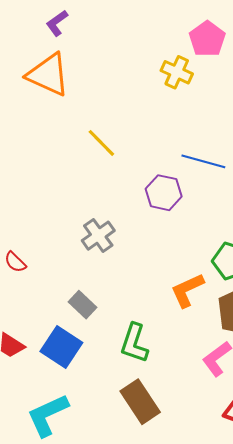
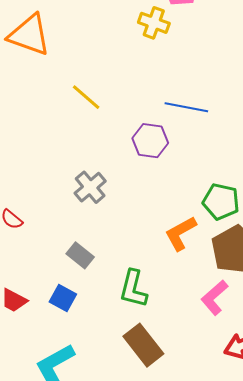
blue square: (61, 347) -> (63, 298), size x0.7

